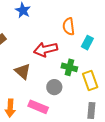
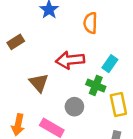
orange semicircle: (69, 26) -> (90, 23), moved
cyan rectangle: (87, 43) -> (110, 64), moved

